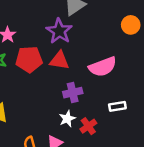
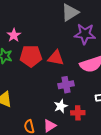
purple star: (59, 31) -> (85, 34), moved, turned -30
red cross: (88, 126) -> (78, 113), turned 32

